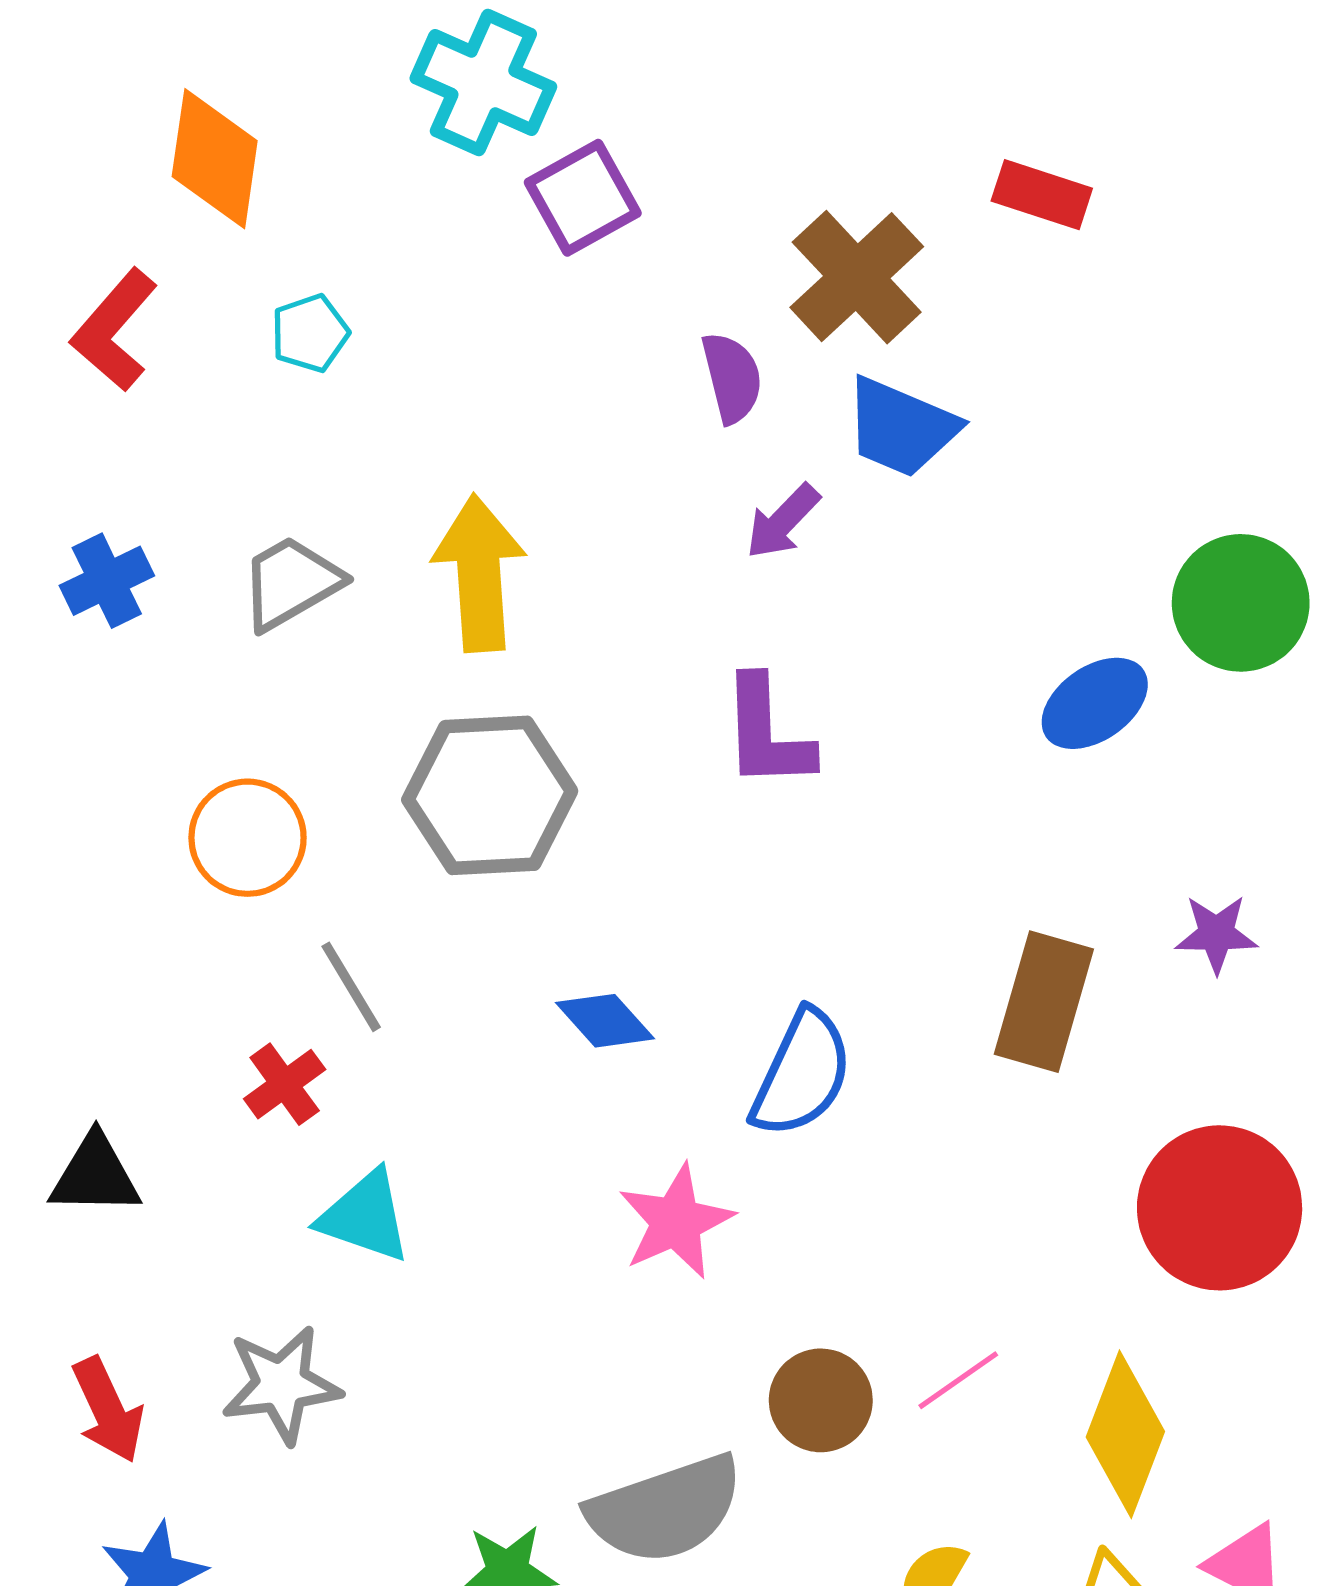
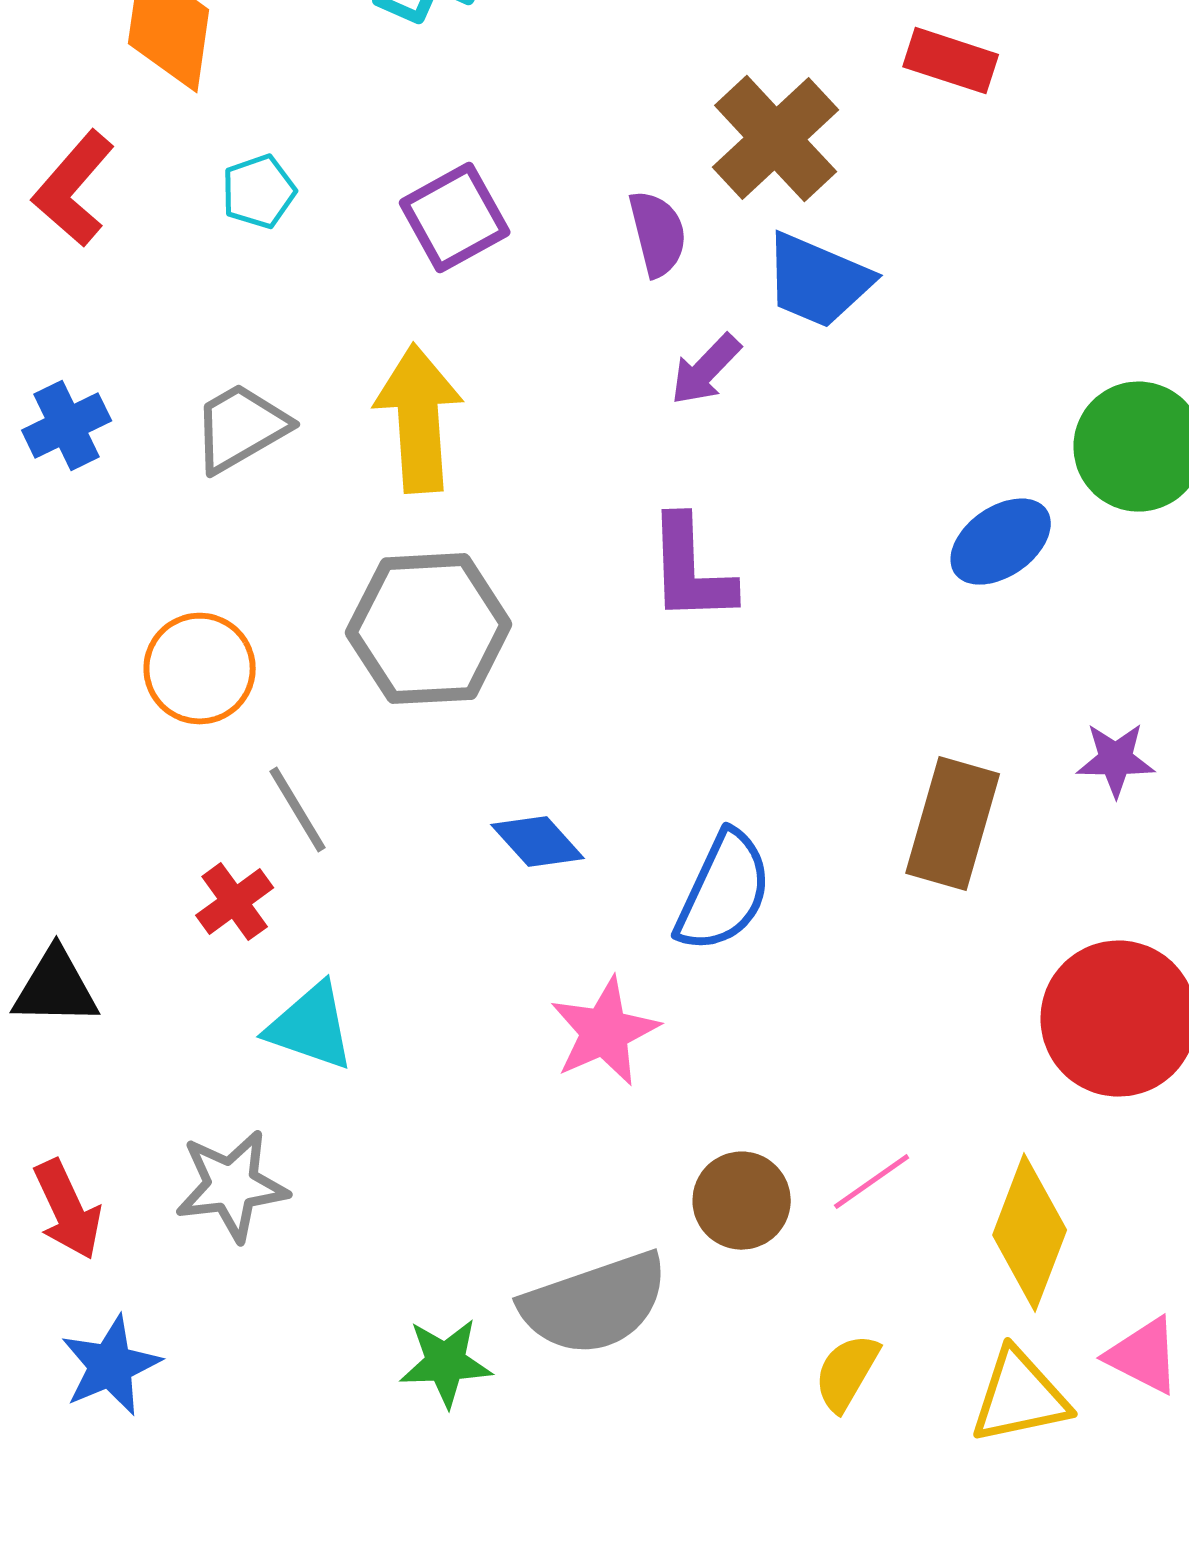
purple square: (583, 198) -> (455, 218), moved

